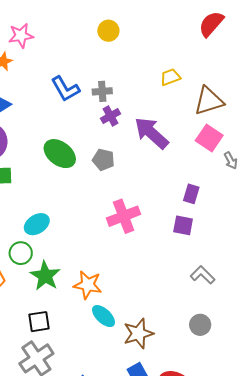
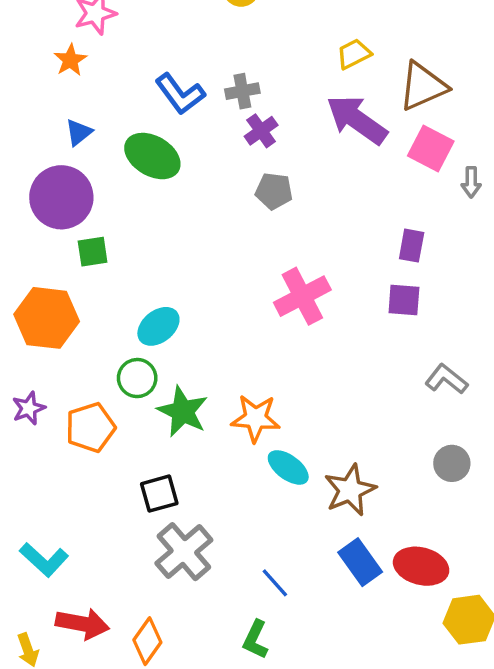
purple arrow: (151, 133) -> (357, 120), moved
green ellipse: (60, 154) -> (152, 156), moved
gray pentagon: (103, 160) -> (274, 191), moved
gray arrow: (231, 161) -> (471, 182), turned 36
black square: (39, 322) -> (159, 494), moved

